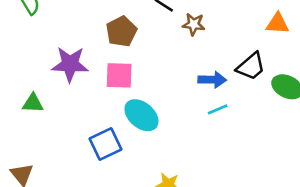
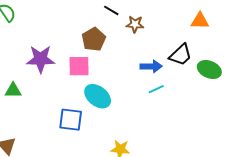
brown pentagon: (121, 31) -> (94, 39), moved
blue square: (106, 144) -> (71, 120), turned 35

